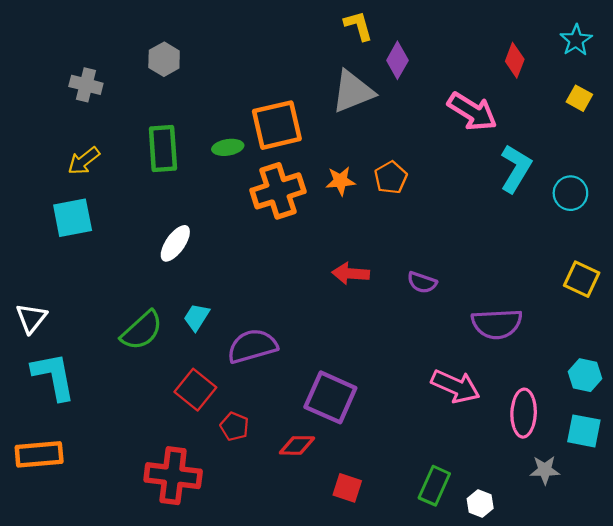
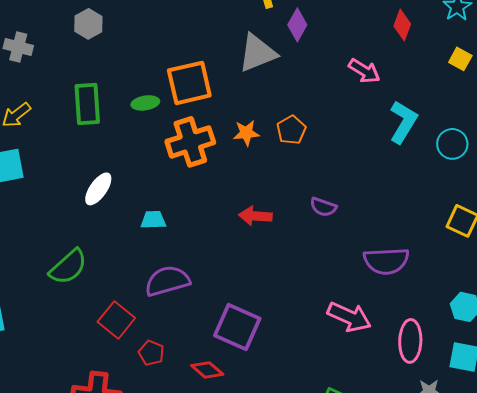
pink arrow: (472, 112) -> (364, 71), size x0.7
purple semicircle: (422, 282) -> (323, 207), moved
cyan trapezoid: (196, 317) -> (153, 220), moved, turned 56
red diamond: (297, 445) -> (207, 370), turned 40

